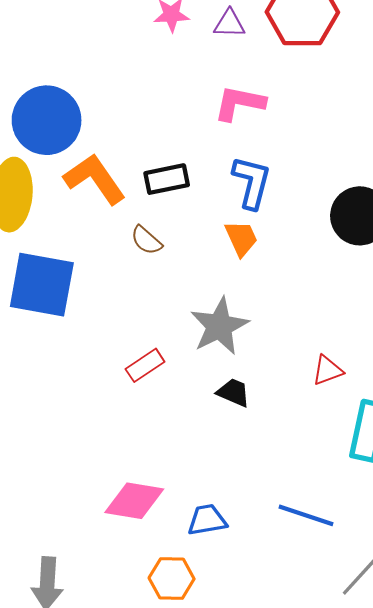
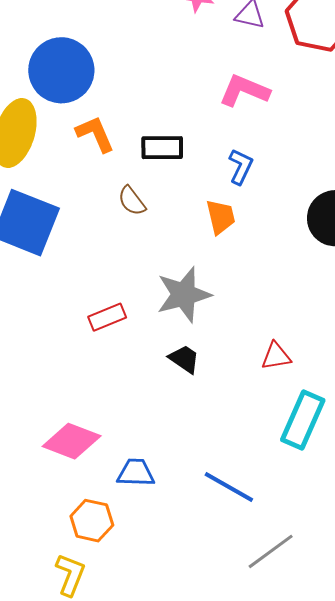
orange L-shape: (95, 179) -> (95, 134), size x0.7
blue L-shape: (252, 182) -> (241, 167), size x0.7

